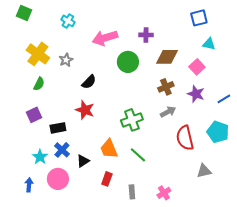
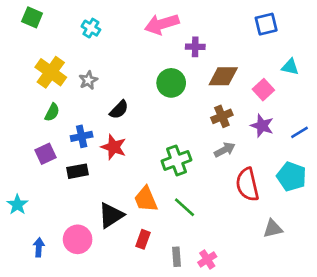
pink arrow: (105, 38) -> (162, 24), moved
cyan triangle: (209, 44) -> (290, 67), moved
blue cross: (62, 150) -> (82, 136), moved, turned 35
cyan star: (40, 157) -> (17, 205), moved
black triangle: (83, 161) -> (111, 215), size x1.5
pink cross: (164, 193) -> (207, 259), moved

